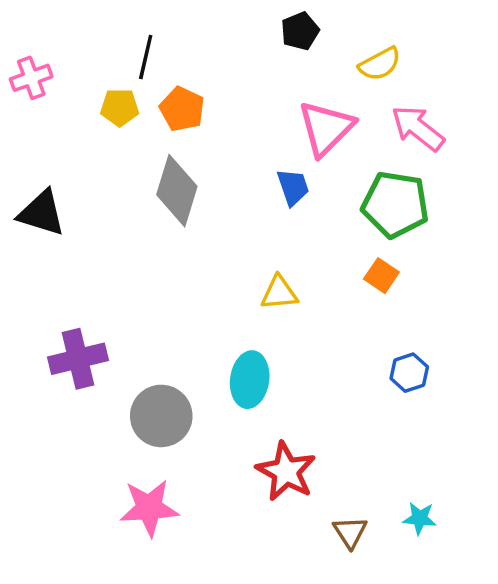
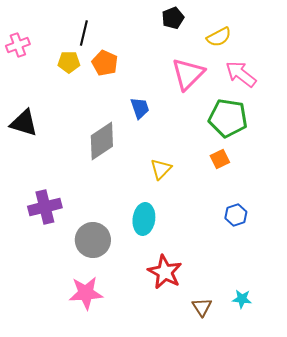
blue trapezoid: (293, 187) -> (140, 108), moved
gray diamond: (177, 191) -> (102, 141), moved, turned 39
orange square: (381, 276) -> (220, 159), turned 30
yellow triangle: (279, 293) -> (161, 169), turned -40

